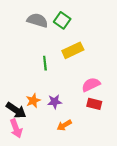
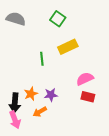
gray semicircle: (37, 20) -> (16, 19), moved
black arrow: (16, 110) -> (15, 103), turned 60
orange arrow: (64, 125) -> (40, 112), moved

